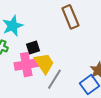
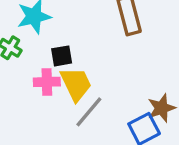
pink cross: (26, 65) -> (47, 82), size x0.7

